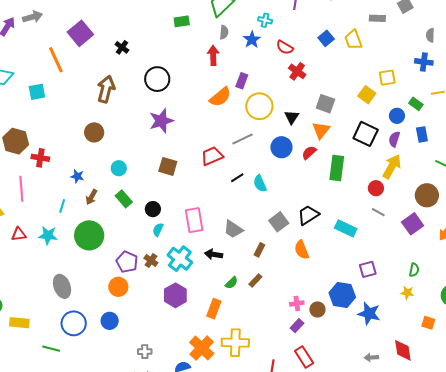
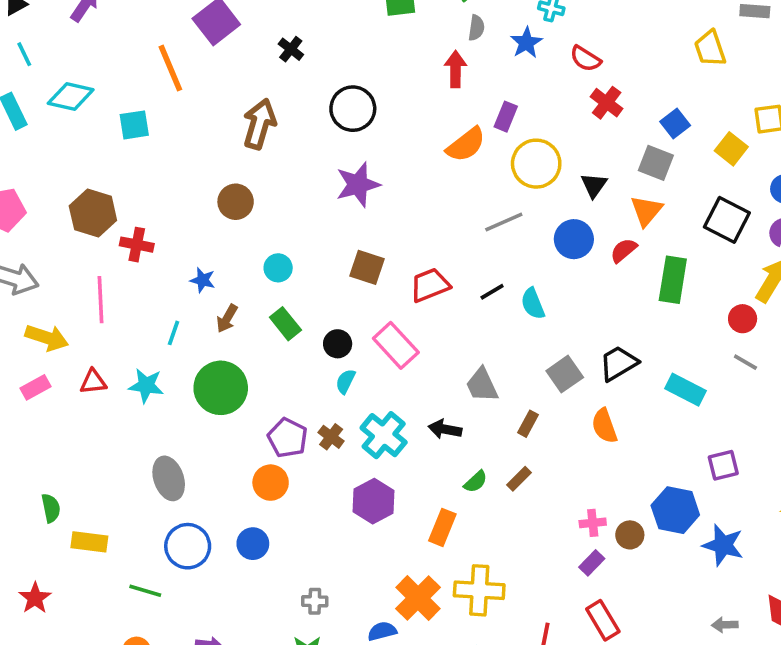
blue square: (326, 38) -> (675, 124), moved
red trapezoid: (212, 156) -> (430, 285), moved
pink rectangle: (194, 220) -> (396, 345), moved, turned -35
gray trapezoid: (233, 229) -> (482, 385), turned 30

